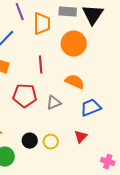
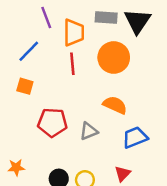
red line: (41, 65) -> (72, 64), moved

